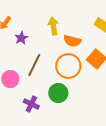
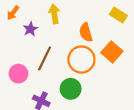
yellow arrow: (53, 26) -> (54, 14), moved
orange semicircle: (72, 41) -> (86, 32), turned 60

